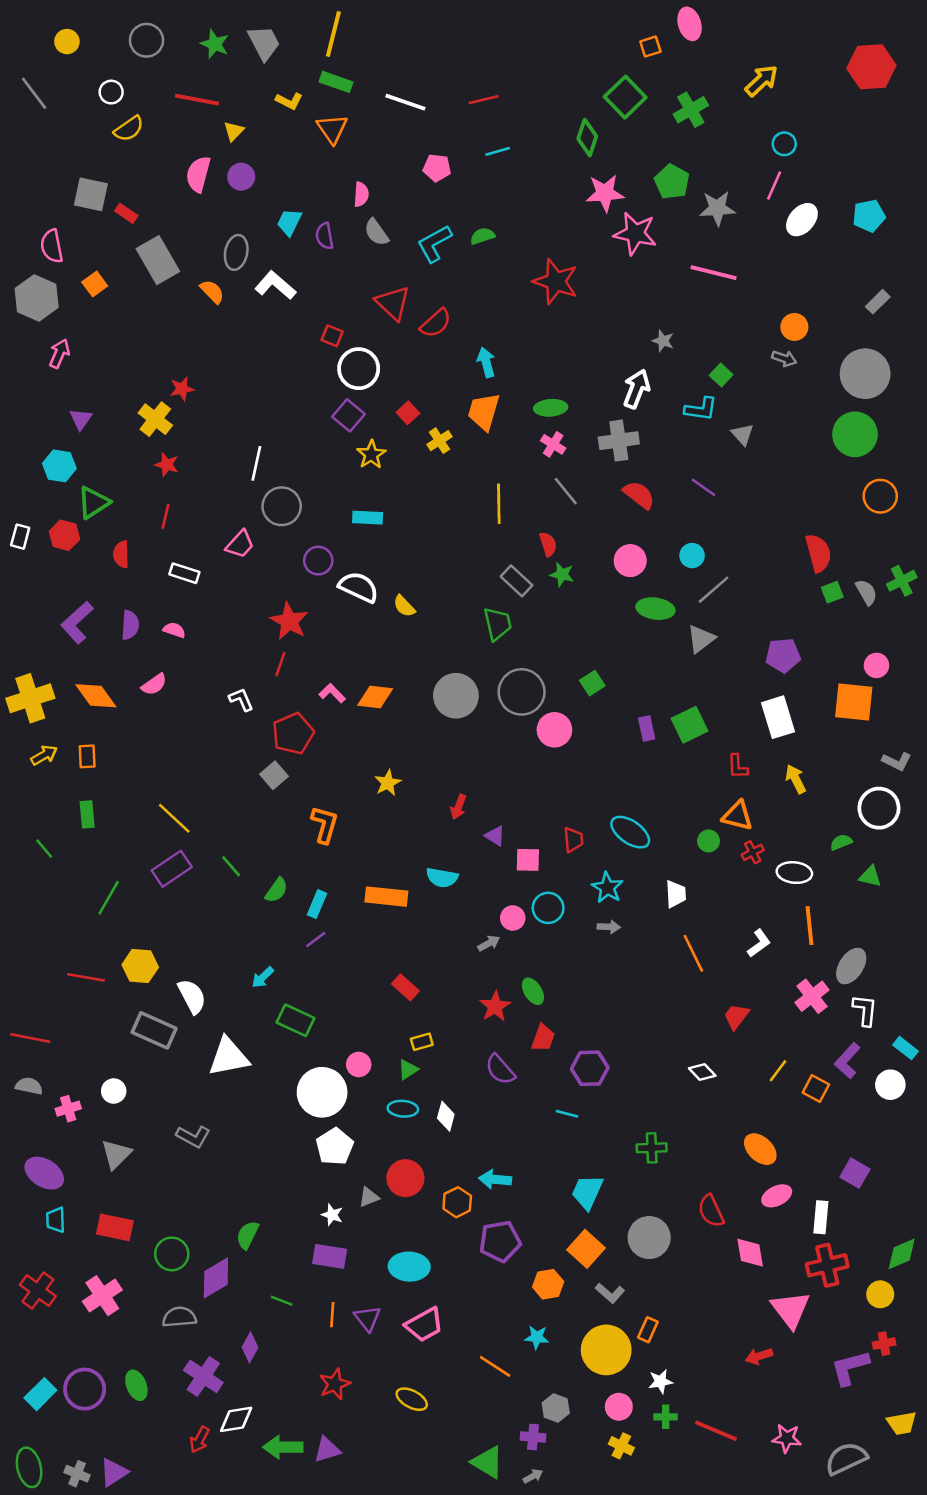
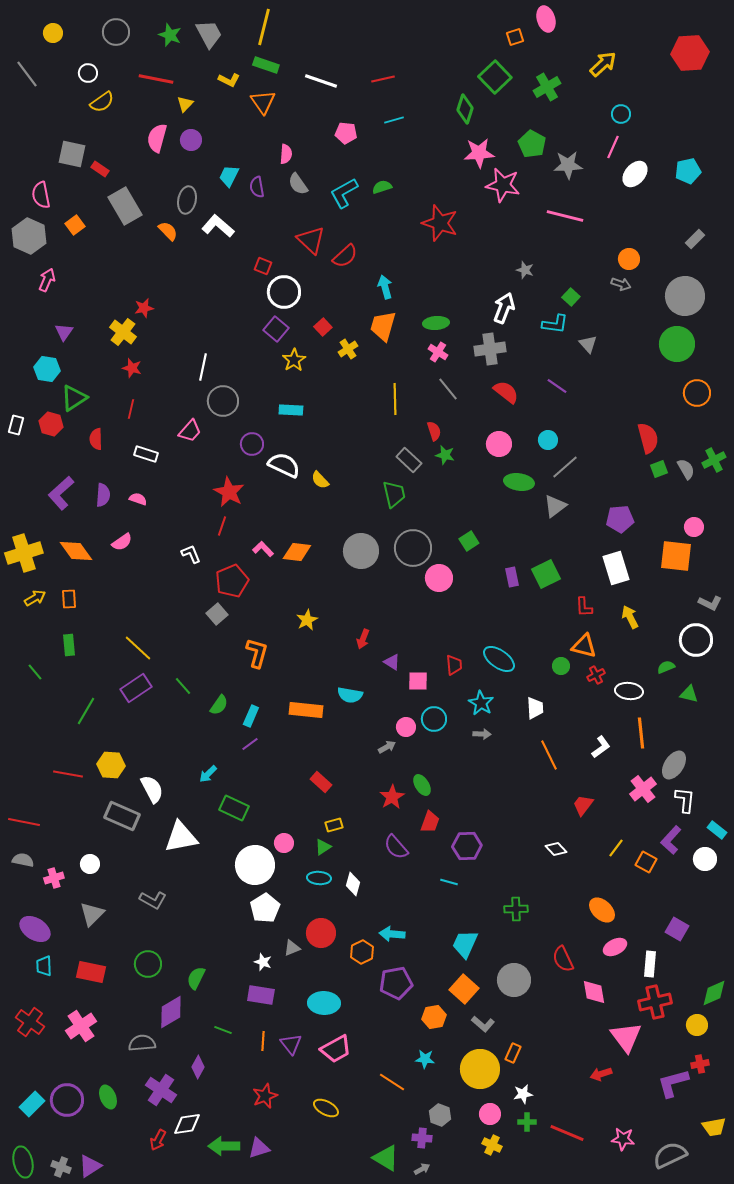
green circle: (172, 1254) -> (148, 964), moved

